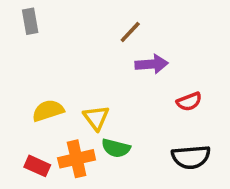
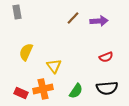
purple arrow: (152, 64) -> (99, 21), moved
yellow semicircle: (48, 111) -> (26, 52), moved, turned -48
green semicircle: (116, 148) -> (76, 91), moved, turned -70

